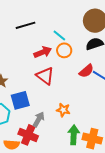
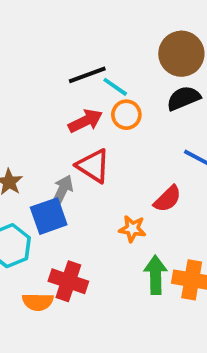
black line: (26, 25) -> (87, 75), moved
red semicircle: (86, 71) -> (168, 199), moved
gray arrow: (39, 119) -> (62, 190), moved

